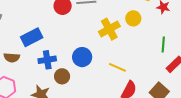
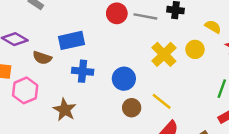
yellow cross: (109, 29) -> (164, 54), turned -30
brown circle: (62, 76) -> (132, 108), moved

